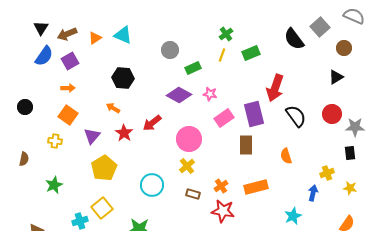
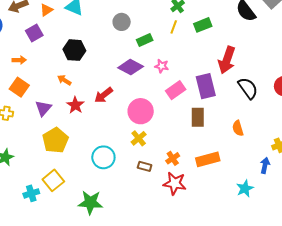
purple square: (70, 61) -> (34, 33), moved

